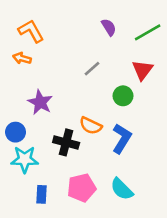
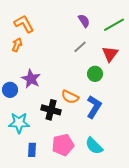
orange arrow: (22, 58) -> (17, 45), turned 96
gray line: (92, 69) -> (80, 47), moved
blue circle: (16, 132) -> (10, 90), moved

